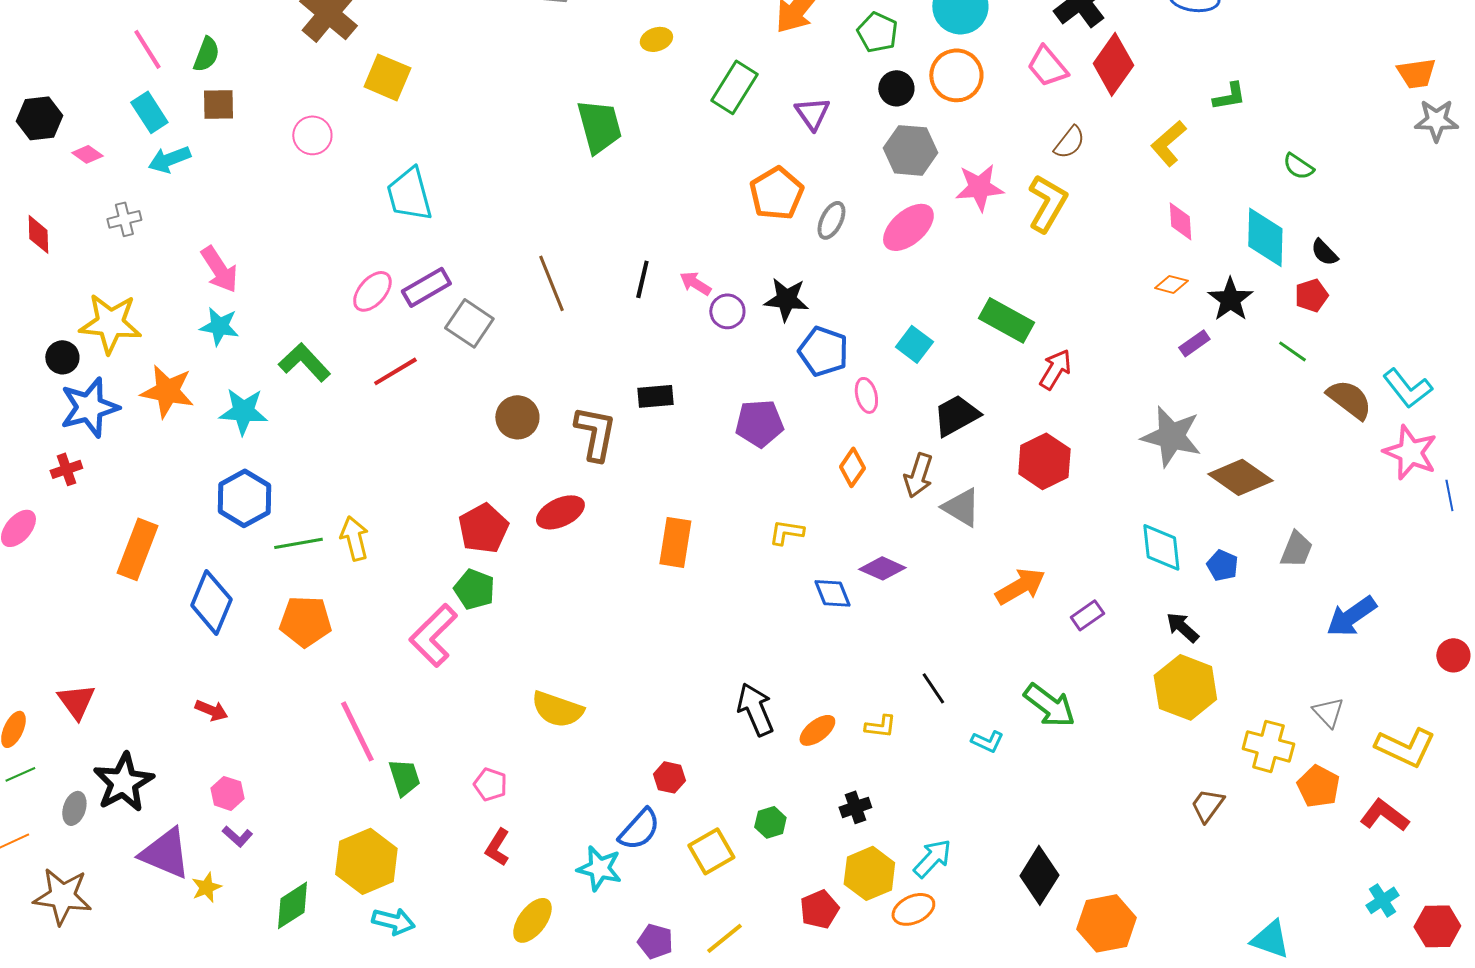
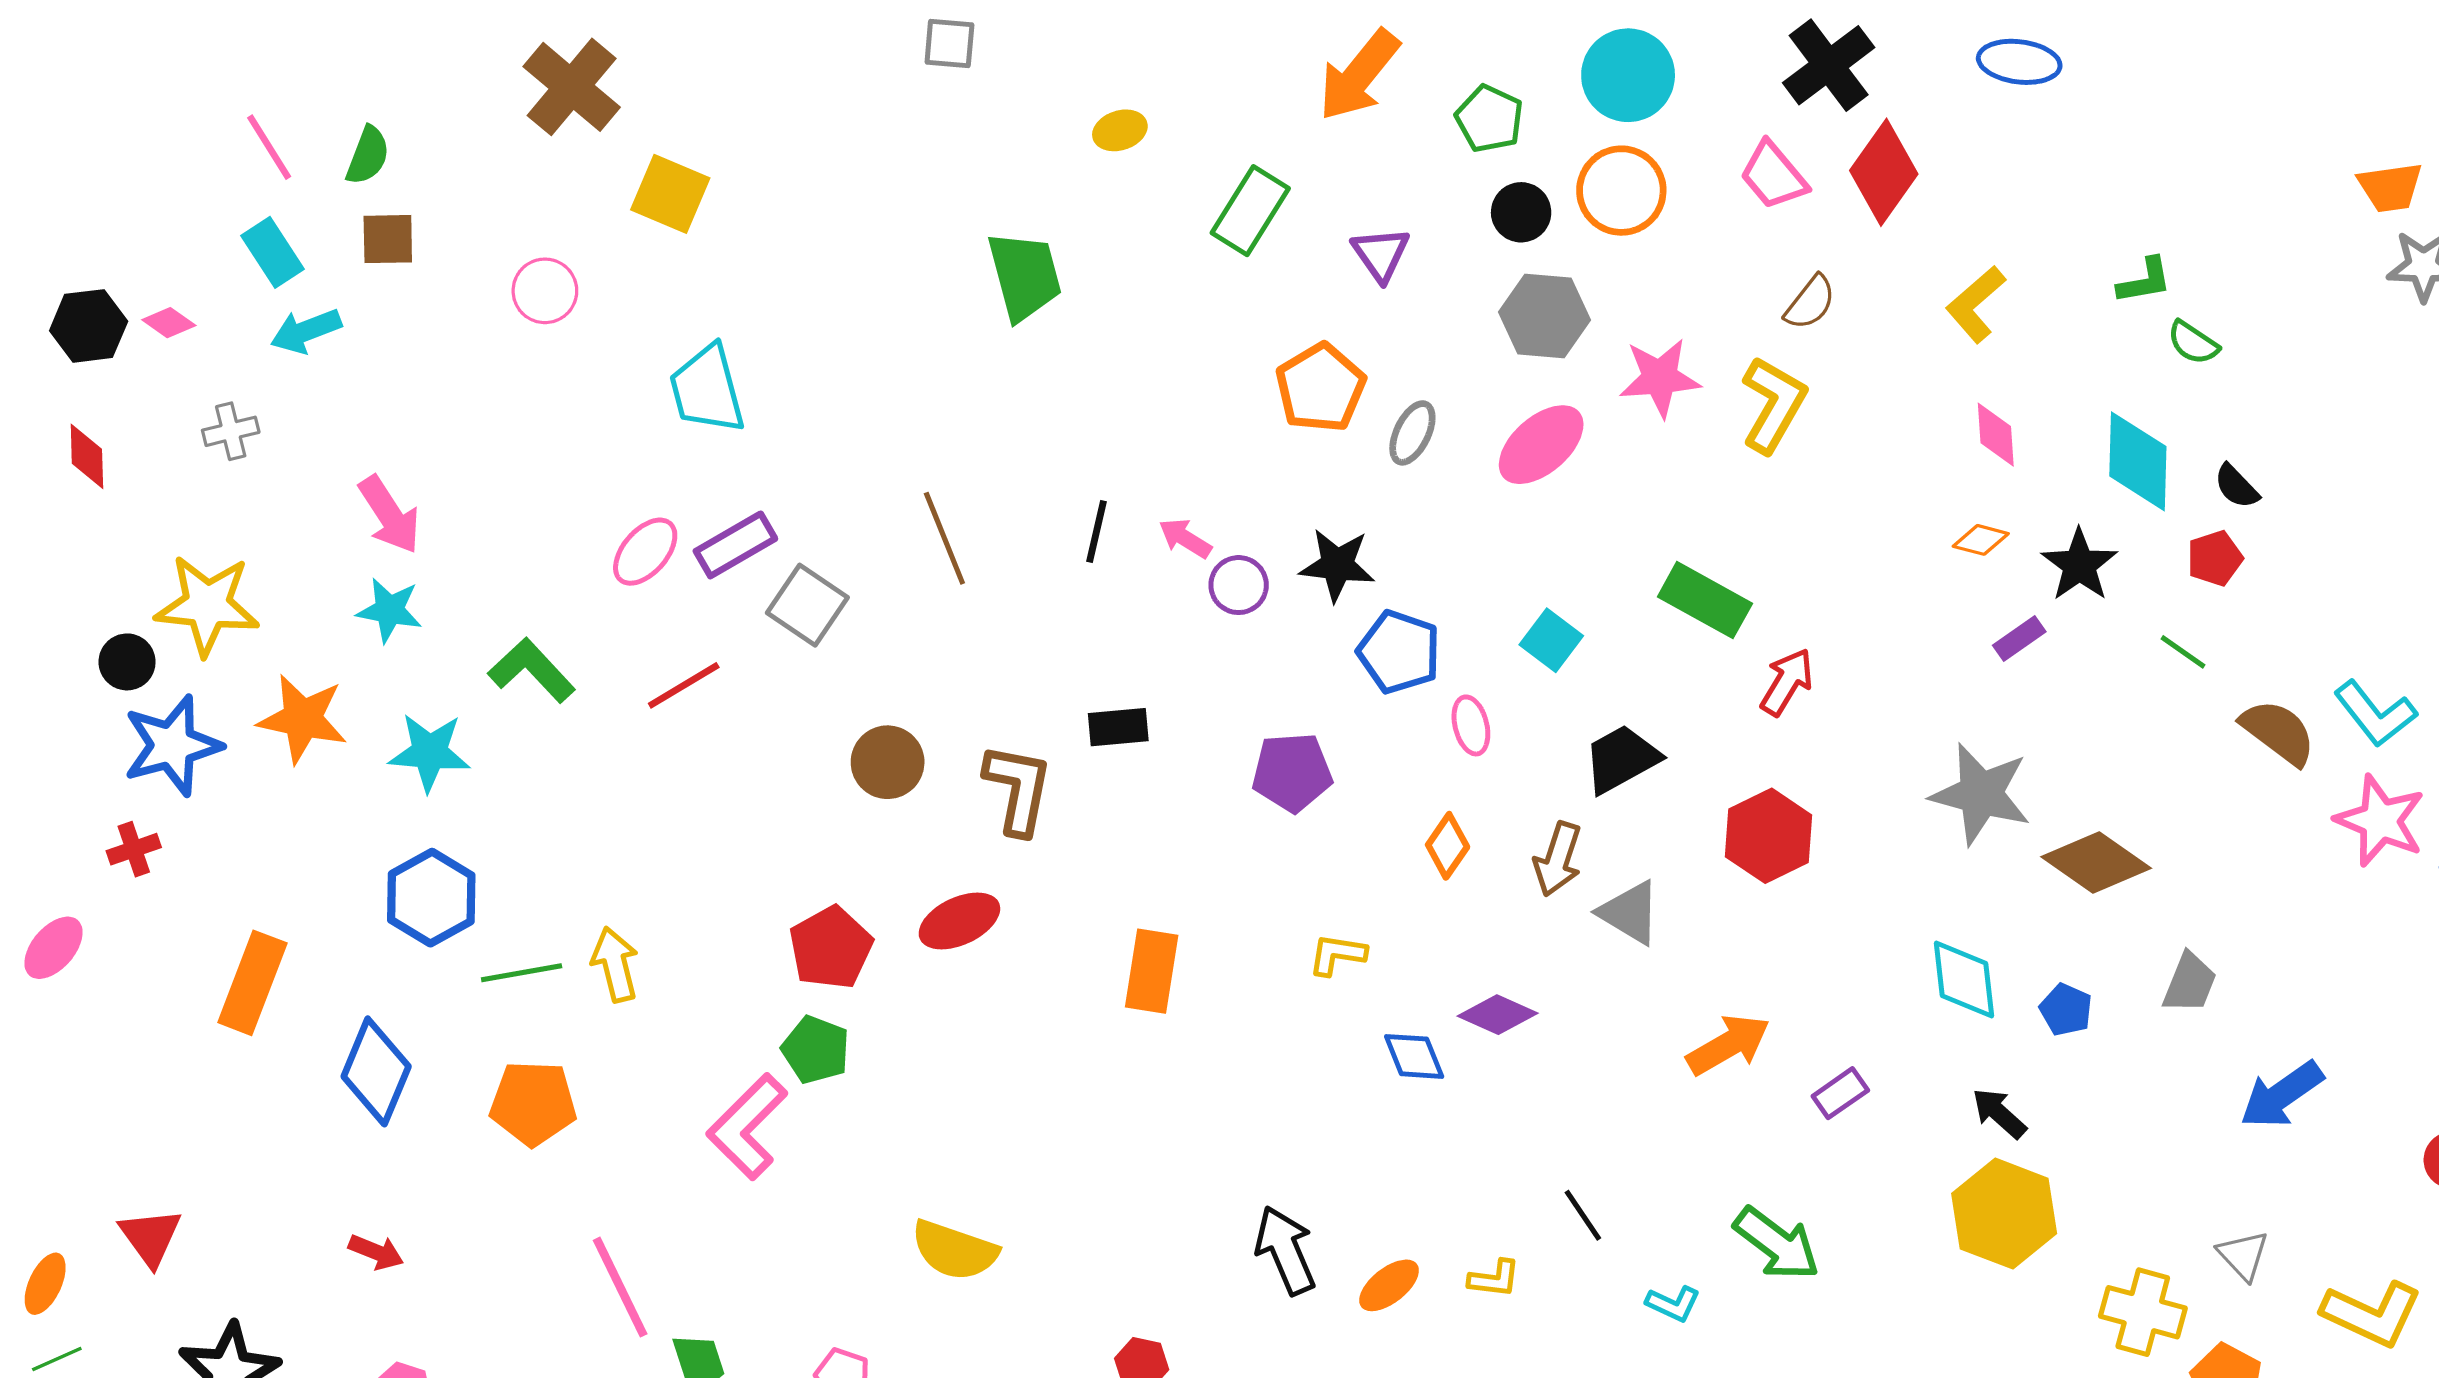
green L-shape: (1229, 96) -> (2145, 281), moved
black hexagon: (39, 118) -> (89, 326), moved

